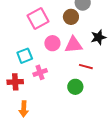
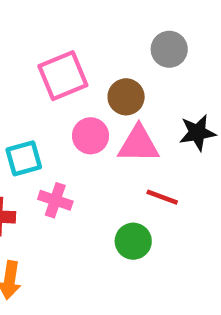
brown circle: (71, 17) -> (126, 97), moved
pink cross: (40, 72) -> (55, 200), turned 32

